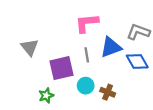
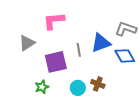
pink L-shape: (87, 23) -> (54, 21), moved
gray triangle: (30, 47) -> (27, 43), turned 36
cyan circle: (86, 86) -> (78, 88), moved

